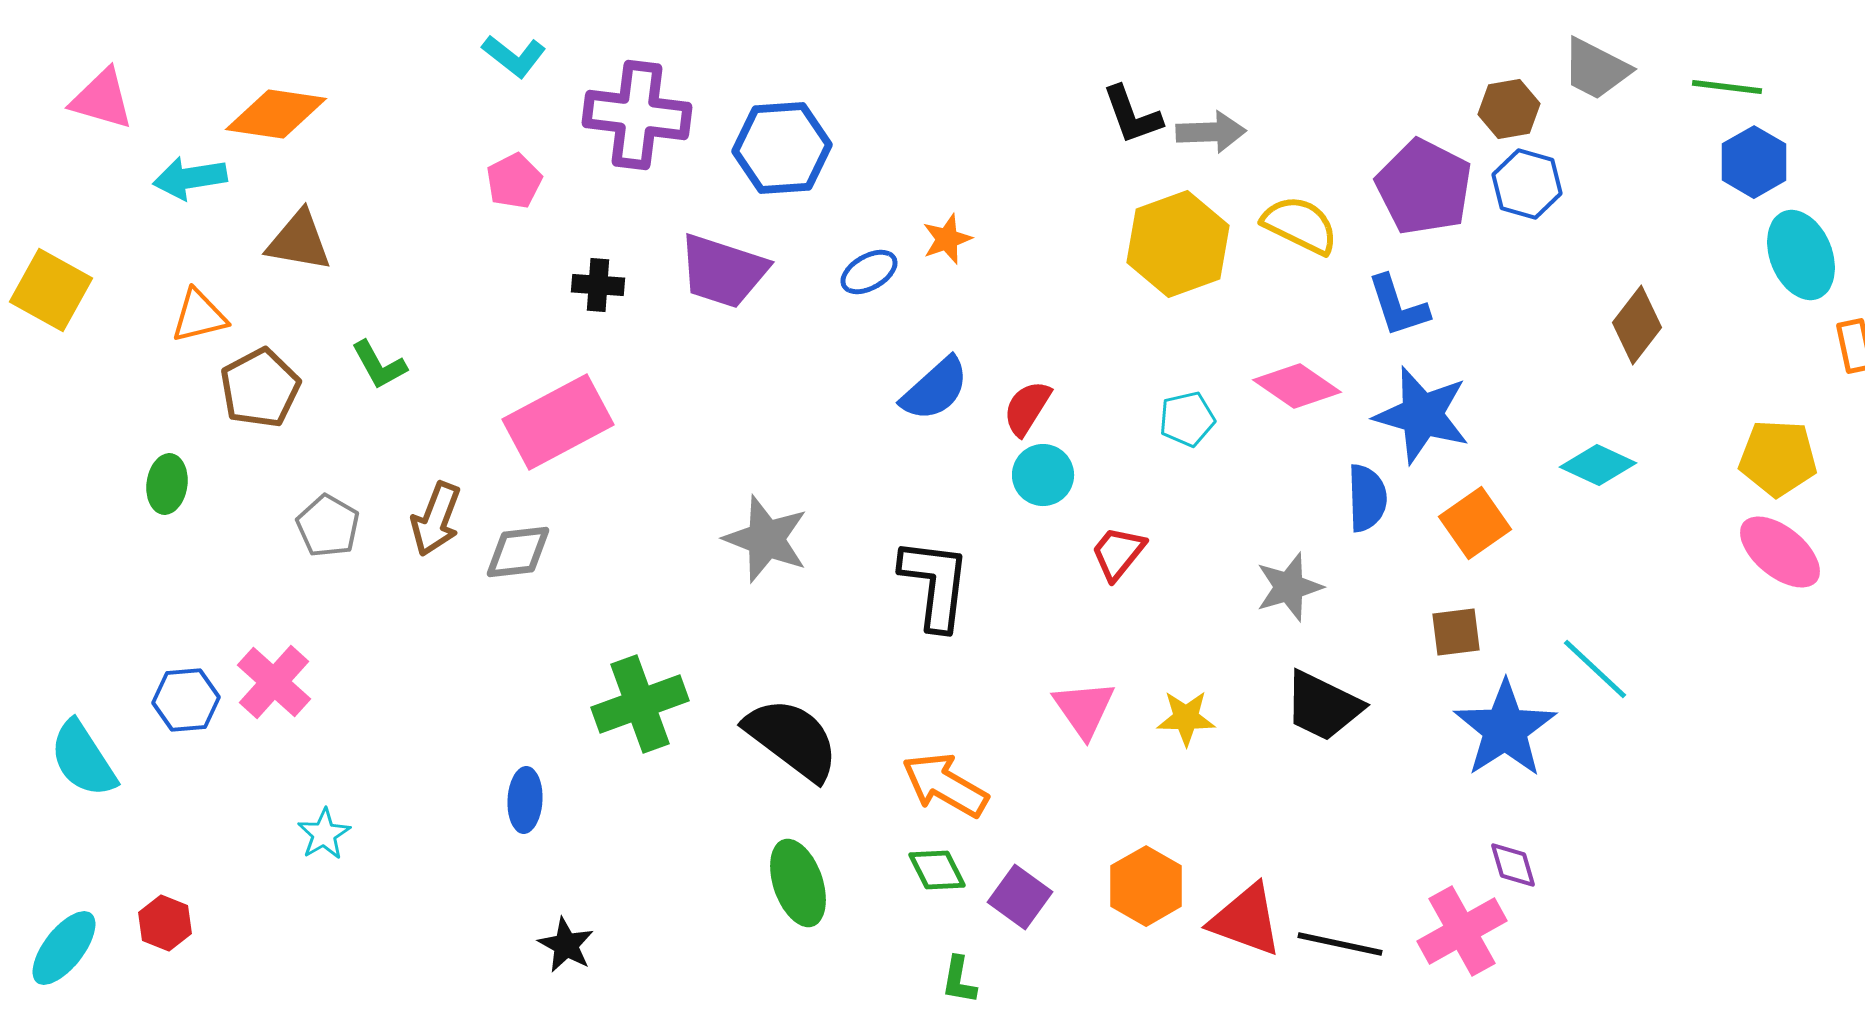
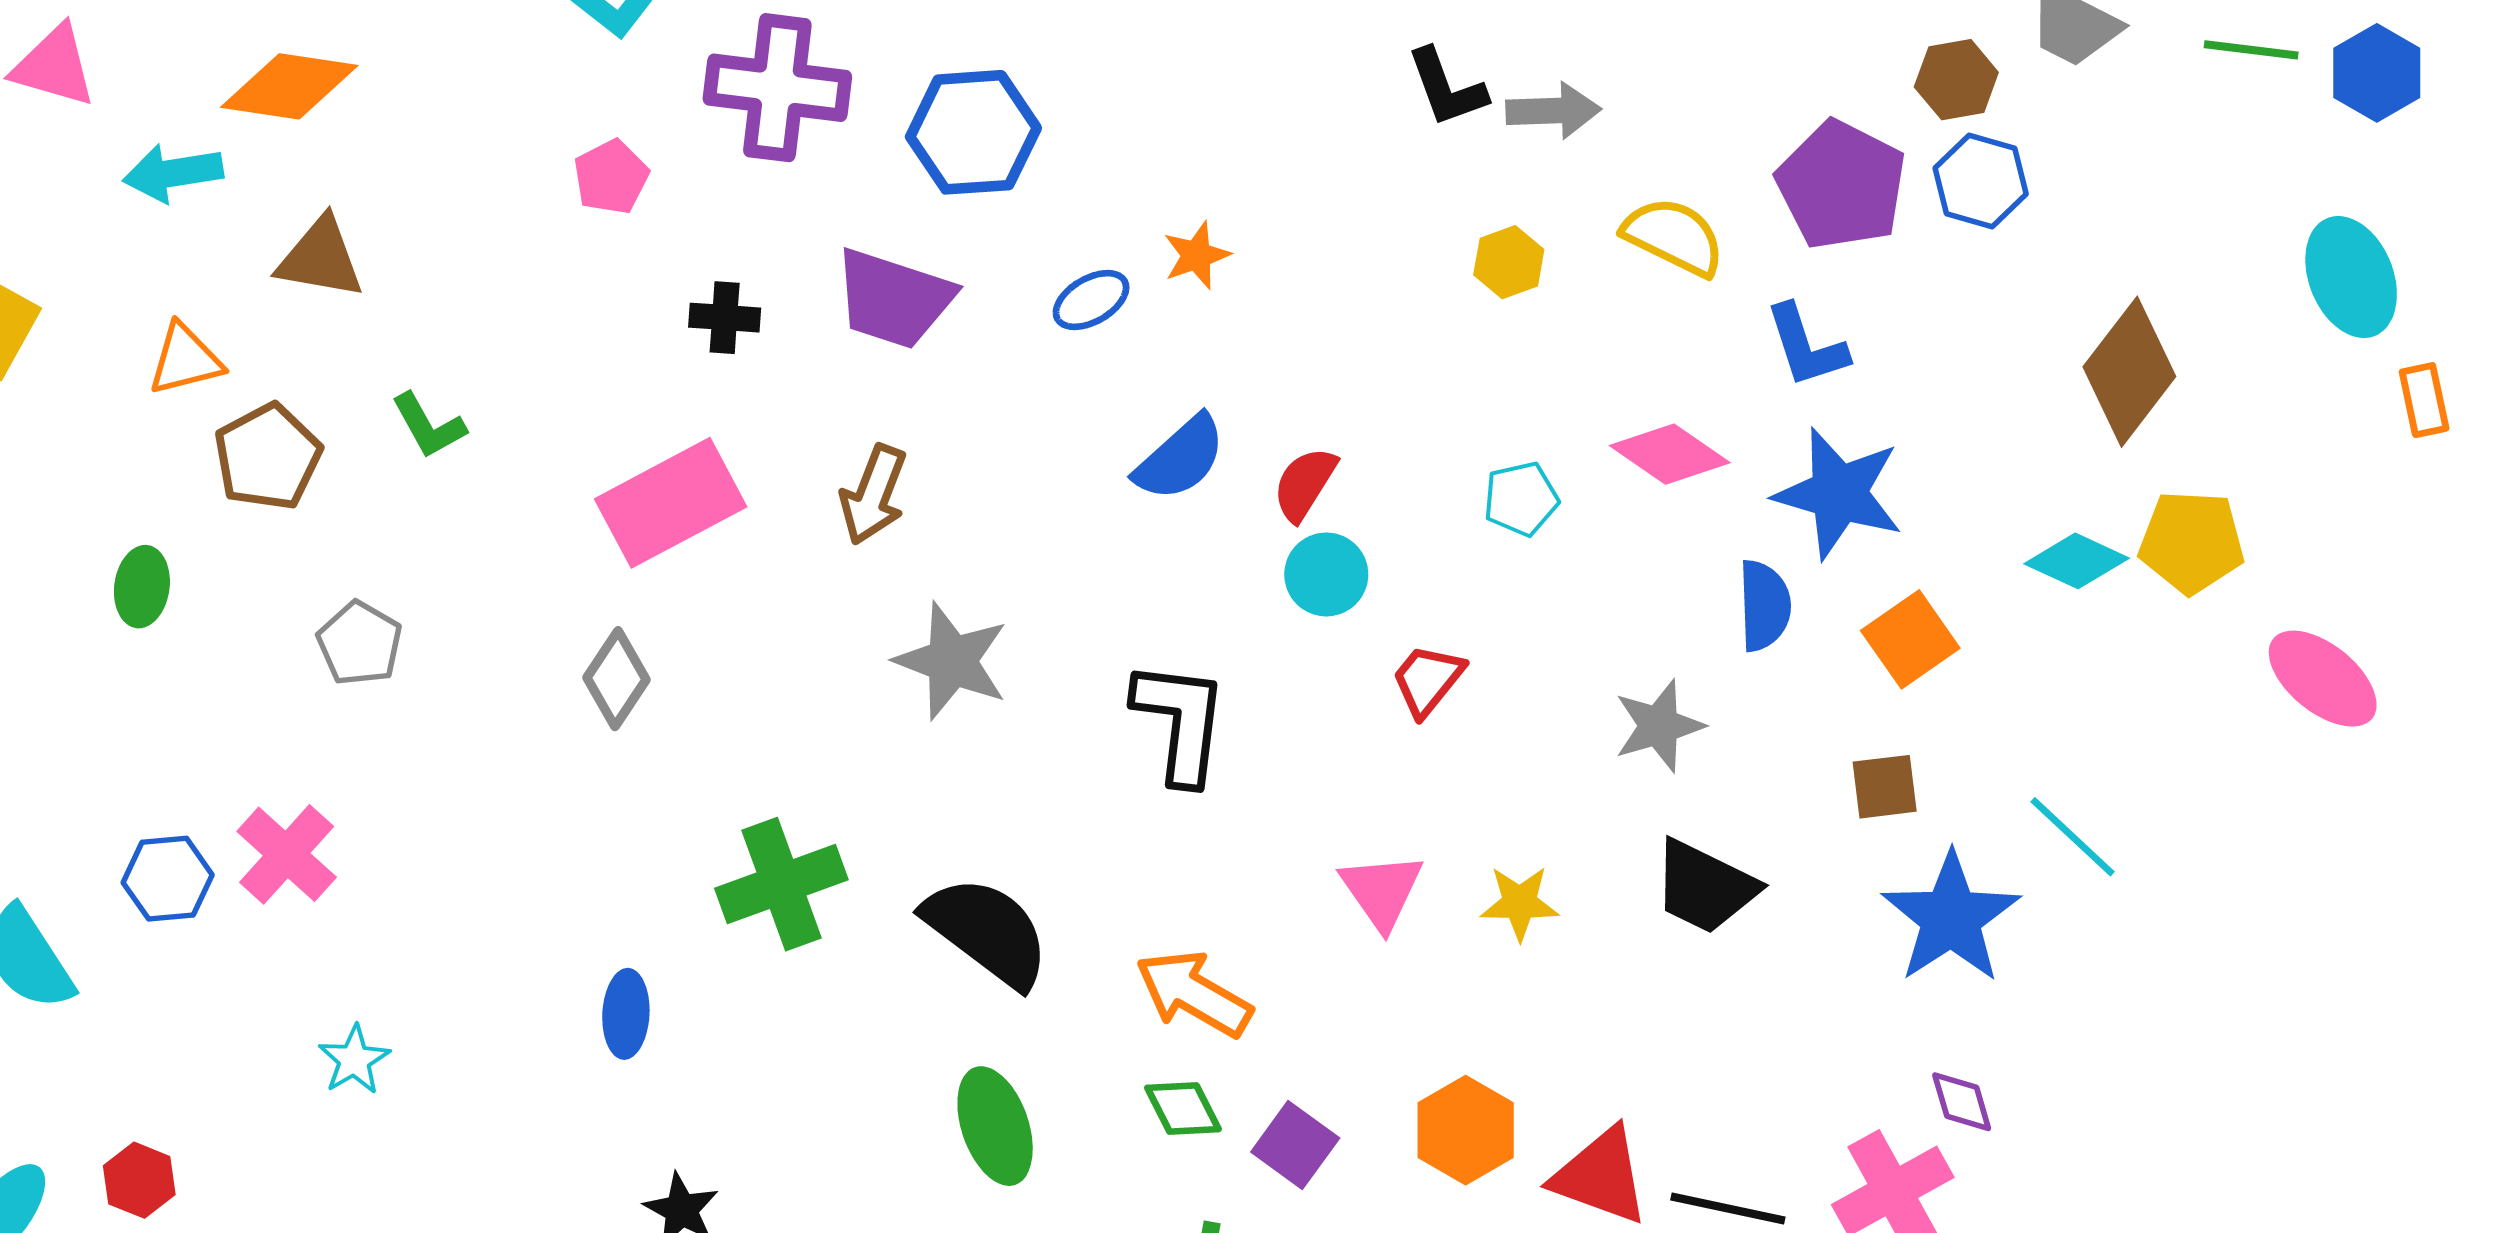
blue hexagon: (1754, 162) -> (2377, 73), moved
yellow hexagon: (1178, 244) -> (1509, 262), size x0.5
brown diamond: (1637, 325) -> (2129, 372), size x1.4
yellow pentagon: (1778, 458) -> (2192, 542), moved
brown arrow: (436, 519) -> (873, 495), moved
gray diamond: (518, 552) -> (616, 679), turned -50

